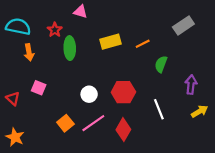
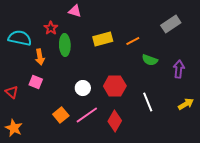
cyan semicircle: (18, 27) -> (20, 38), moved
orange arrow: (29, 52) -> (40, 57), moved
green semicircle: (161, 64) -> (150, 60), turned -91
purple arrow: (191, 85) -> (179, 69), moved

